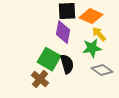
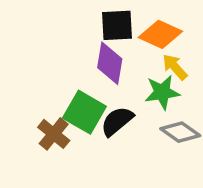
black semicircle: (67, 64) -> (117, 121), turned -114
brown cross: (40, 79) -> (54, 134), moved

